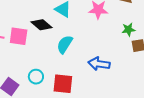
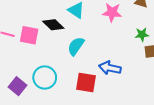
cyan circle: (36, 77) -> (45, 78), size x1.5
red square: (63, 84) -> (86, 83), moved

